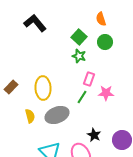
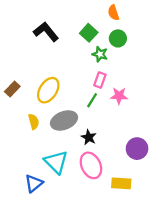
black L-shape: (35, 23) -> (46, 32), moved
green star: (79, 56) -> (100, 54), moved
yellow ellipse: (43, 88) -> (48, 90), turned 35
black star: (94, 135) -> (89, 137), moved

